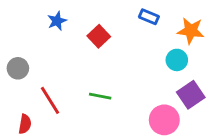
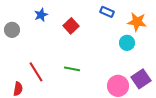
gray circle: (18, 68) -> (12, 30), moved
purple square: (191, 95) -> (141, 79), moved

